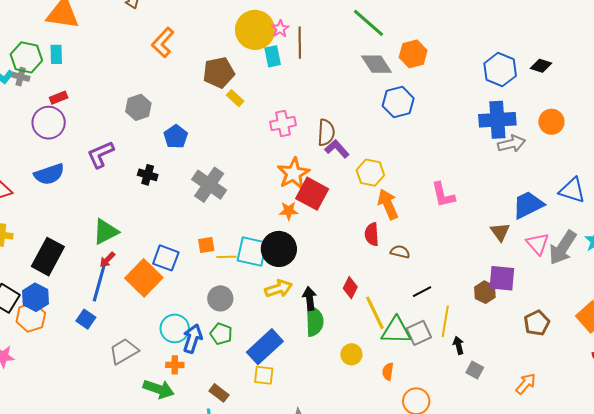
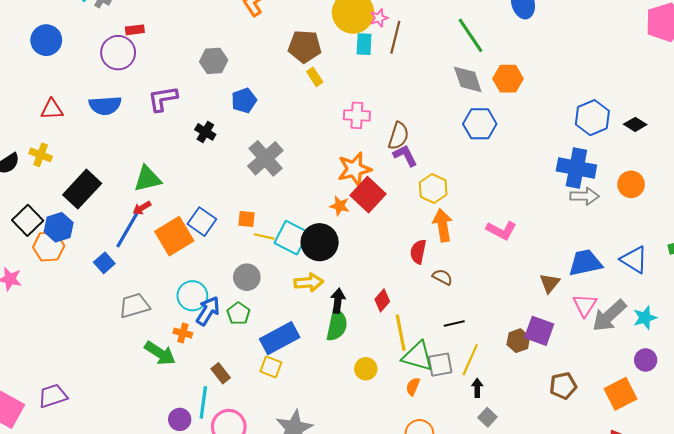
pink L-shape: (443, 195) -> (501, 230), turned -64
orange semicircle: (388, 372) -> (413, 387), moved

